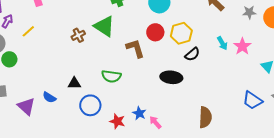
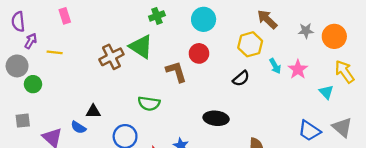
yellow line: (28, 31) -> (55, 52), turned 48
yellow hexagon: (181, 33) -> (250, 44), moved
brown cross: (78, 35) -> (111, 57), size x1.5
black ellipse: (171, 77) -> (216, 118), moved
black triangle: (74, 83) -> (93, 111), moved

